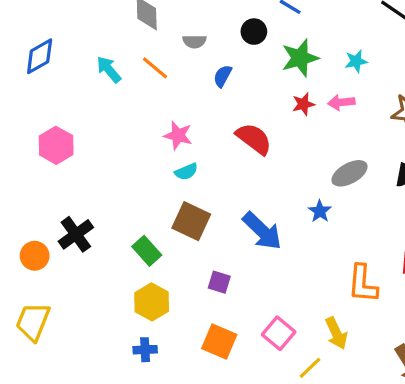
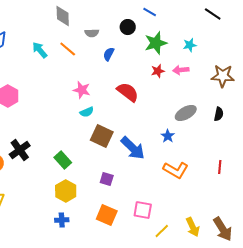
brown square: (191, 221) -> (102, 136), moved
orange L-shape: (363, 284) -> (176, 170), moved, turned -65
pink square: (279, 333) -> (143, 210), turned -30
yellow arrow: (336, 333) -> (193, 227), moved

